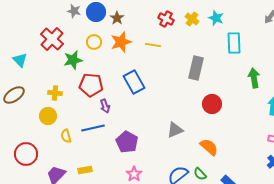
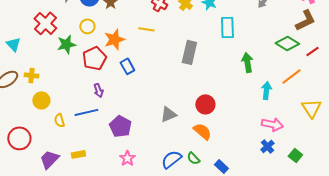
orange star: (121, 42) -> (114, 39), moved
blue rectangle: (134, 82) -> (127, 66), size x0.7
red pentagon: (91, 85) -> (94, 58), moved, turned -30
yellow cross: (55, 93) -> (31, 75), moved
red circle: (212, 104) -> (205, 104), moved

